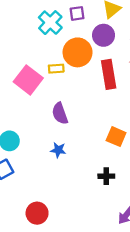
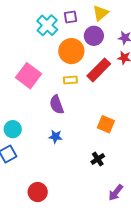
yellow rectangle: (56, 69) -> (70, 80), moved
red rectangle: (109, 74) -> (99, 70), turned 55
black cross: (106, 176) -> (98, 159), turned -32

